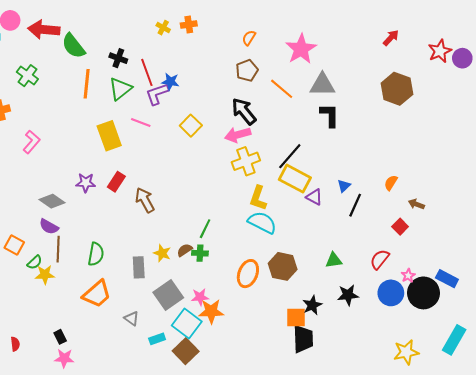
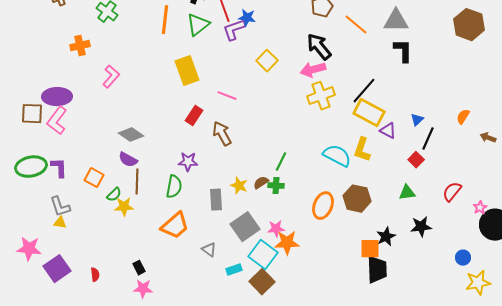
pink line: (141, 122) -> (227, 96), moved
purple star: (86, 183) -> (188, 162), moved
yellow L-shape: (258, 198) -> (362, 150), moved
red square: (400, 227) -> (416, 160), moved
blue circle: (391, 293) -> (463, 258), moved, size x0.6

